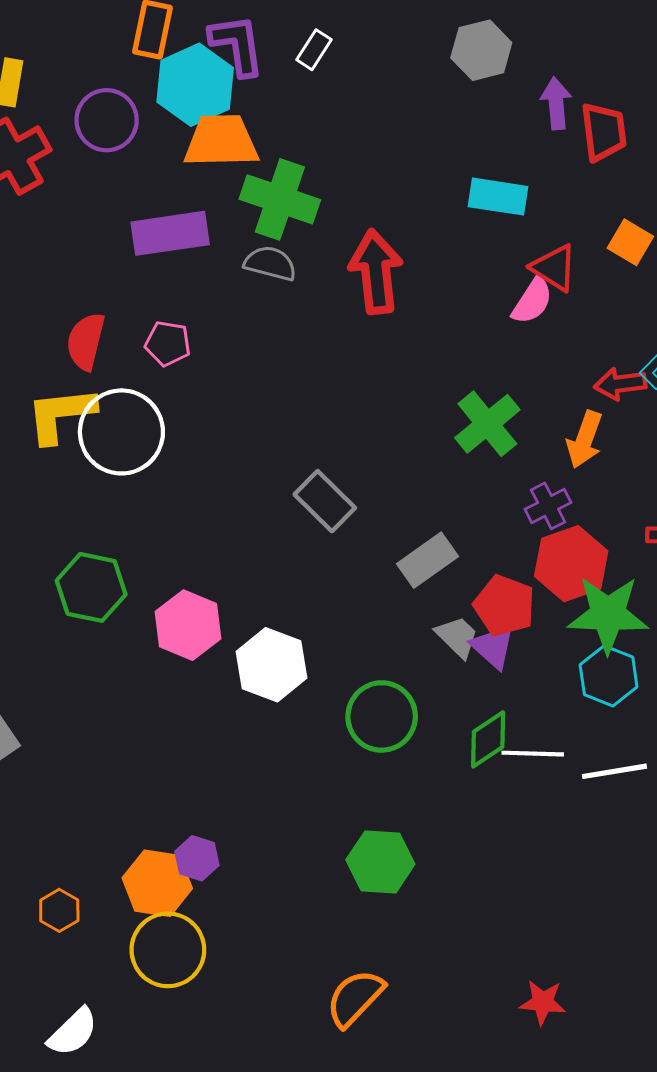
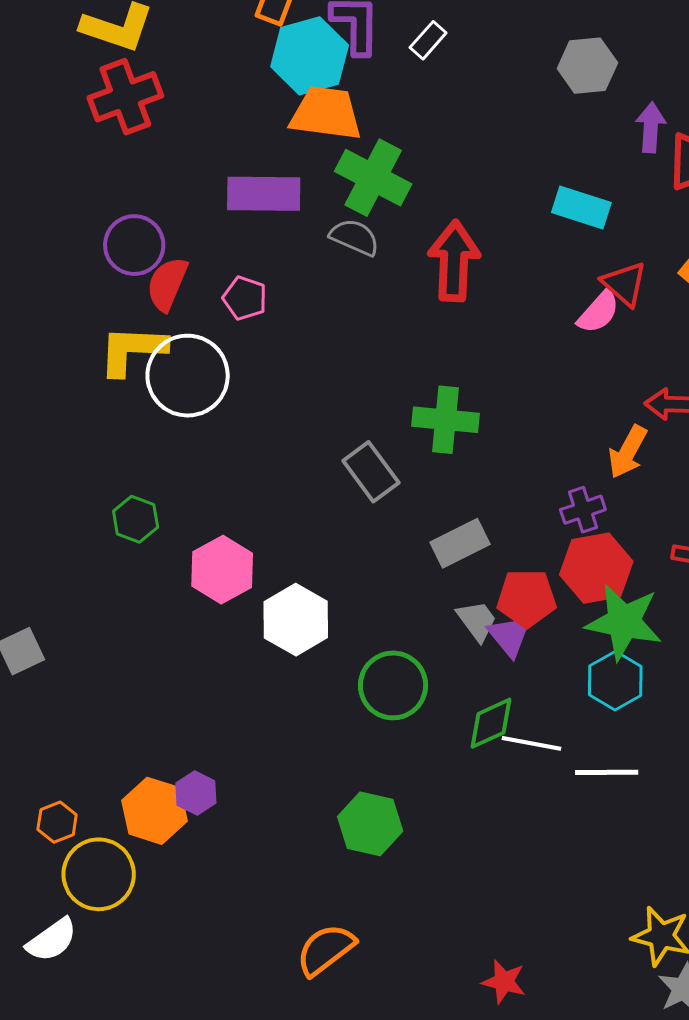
purple circle: (107, 120) -> (134, 245), moved
green cross: (487, 424) -> (445, 420), moved, turned 36
green hexagon: (91, 587) -> (136, 519), size x0.7
red pentagon: (504, 606) -> (527, 598), turned -30
yellow circle: (168, 950) -> (99, 874), moved

